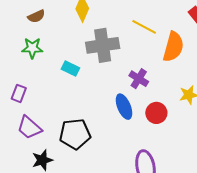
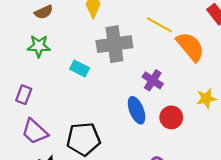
orange semicircle: (173, 47) -> (190, 47), turned -56

